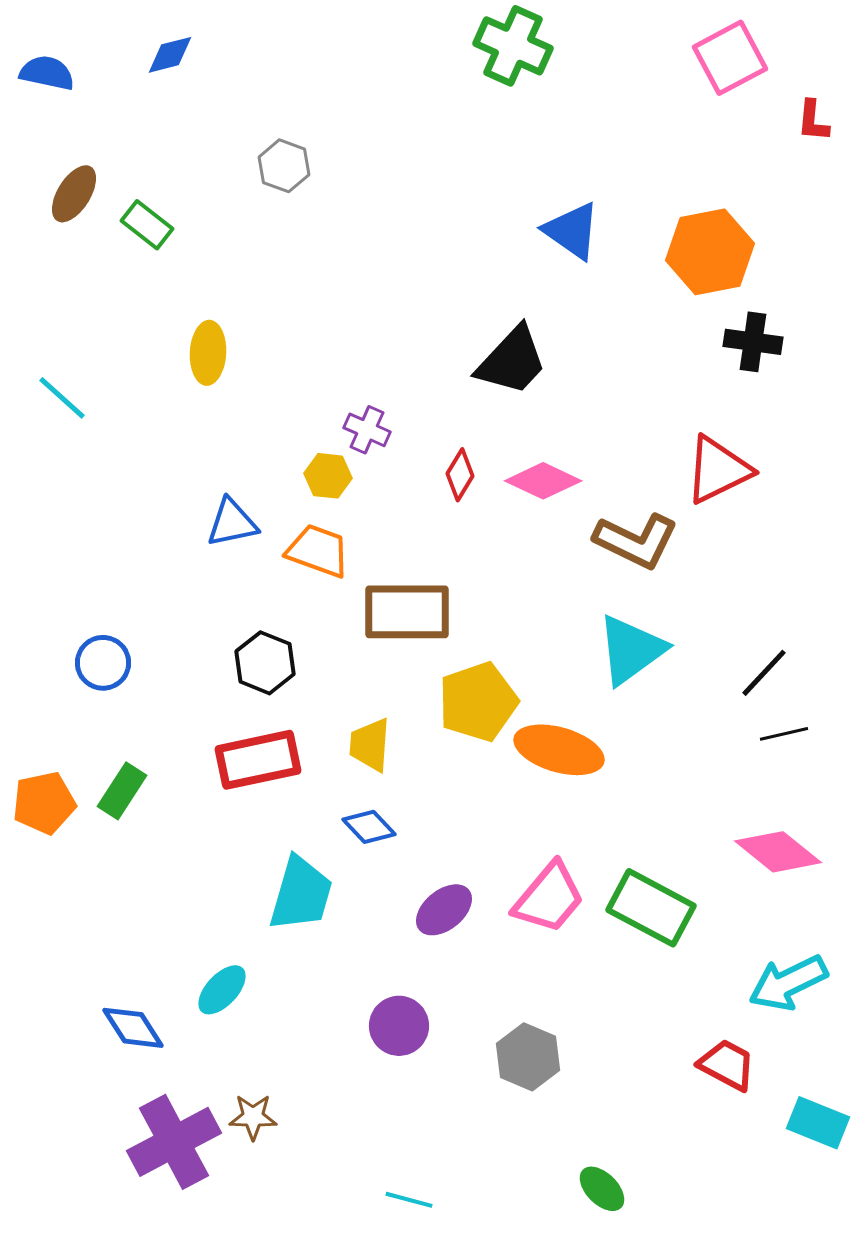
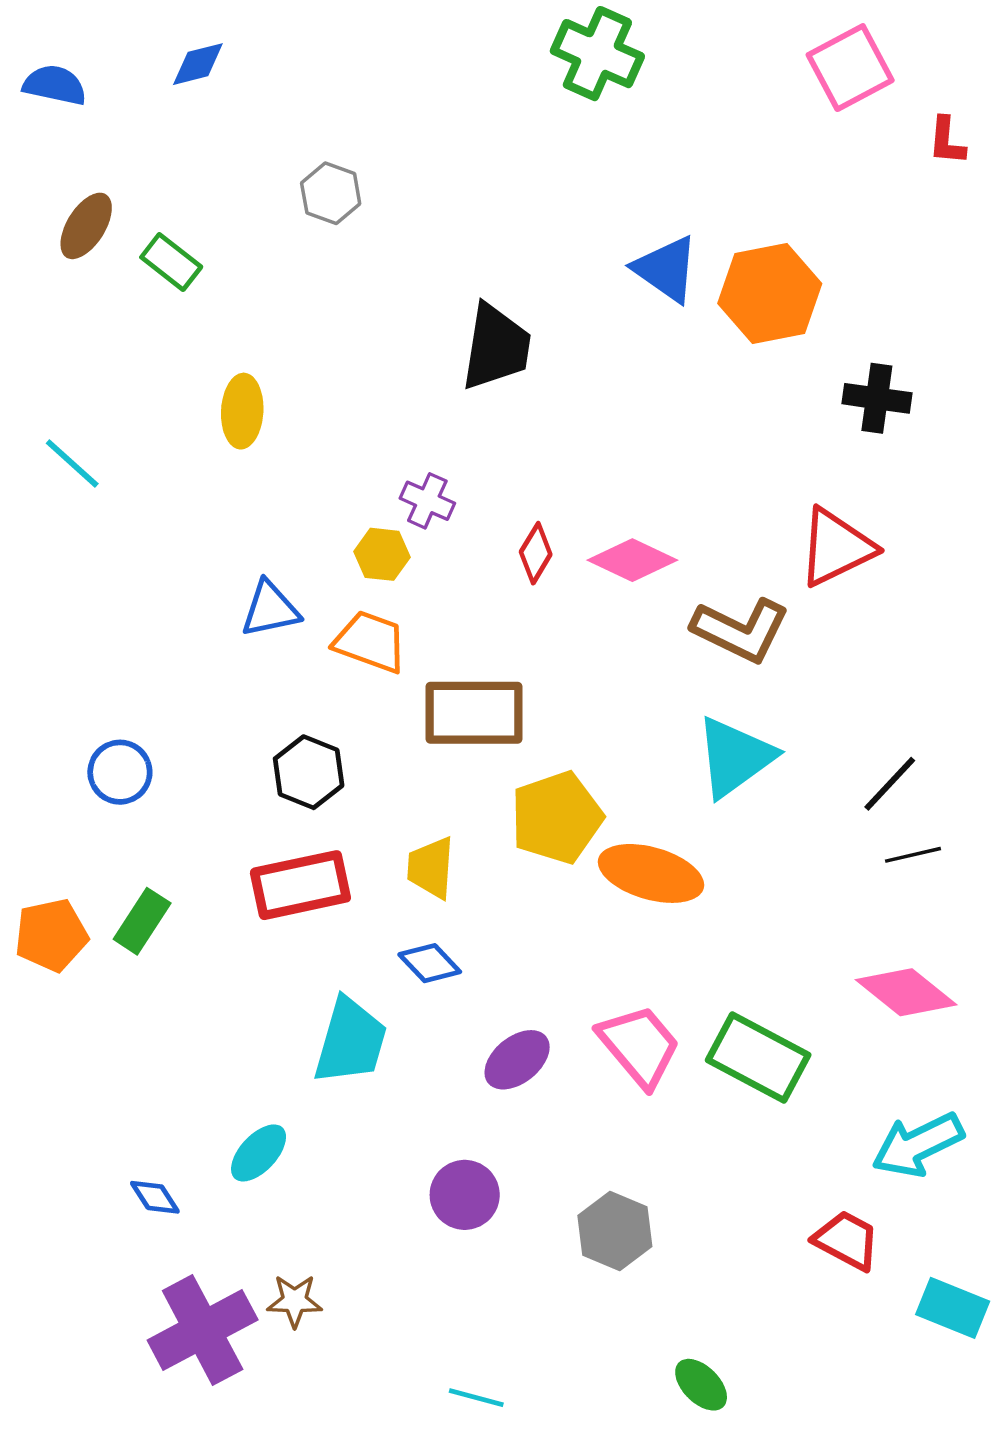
orange hexagon: (710, 252) -> (770, 293), moved
black trapezoid: (512, 361) -> (496, 347), moved, turned -34
pink trapezoid: (549, 898) -> (639, 1046), turned -80
blue diamond: (133, 1028) -> (155, 1197), size x0.7

